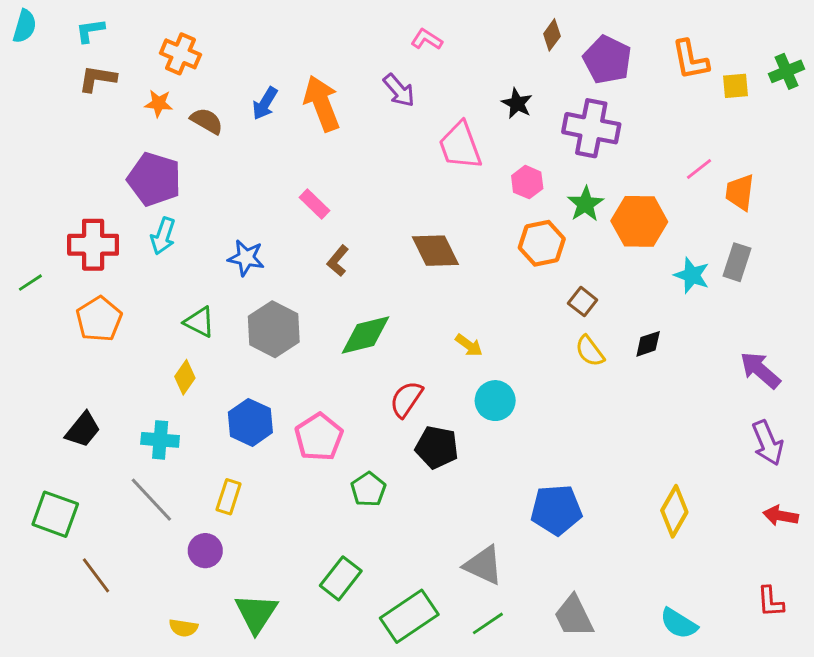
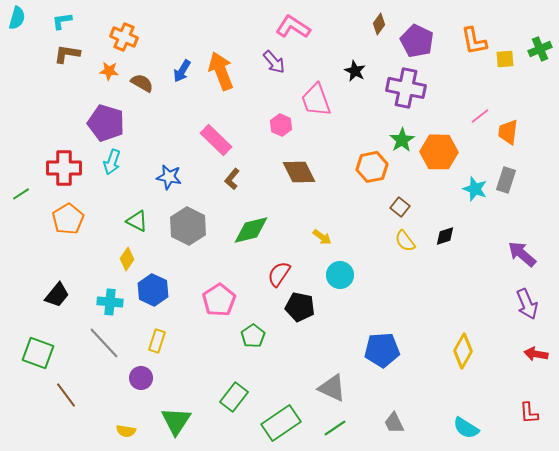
pink L-shape: (427, 39) -> (293, 27), size x1.6
pink hexagon: (527, 182) -> (281, 125), moved
pink rectangle: (314, 204) -> (216, 140), size x1.5
blue hexagon: (250, 422) -> (153, 290), moved
gray trapezoid: (574, 616) -> (394, 423), size x0.7

